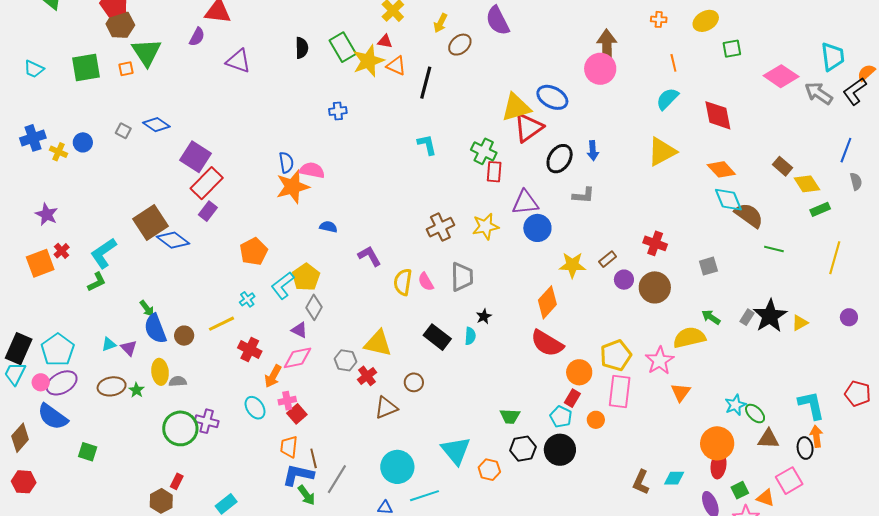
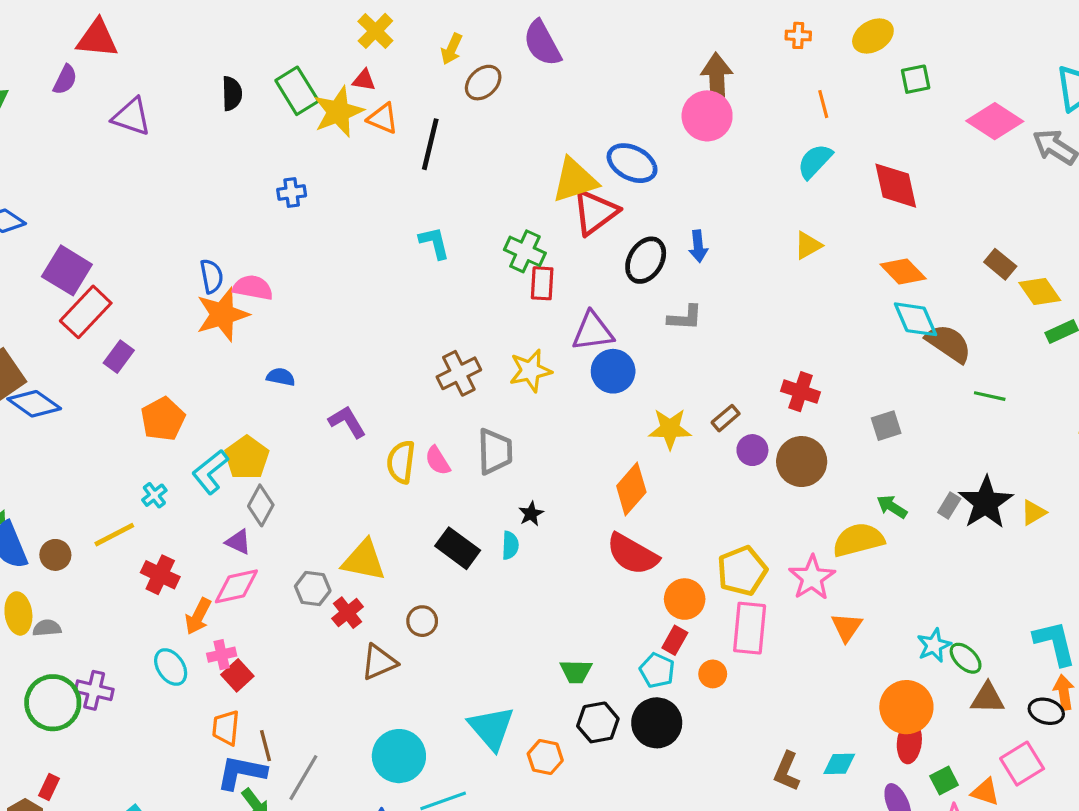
yellow triangle: (662, 152) -> (808, 245), size x0.6
purple rectangle: (208, 211) -> (119, 357), moved
black ellipse: (805, 448) -> (1046, 711), turned -65

